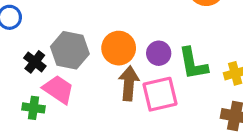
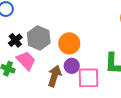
purple circle: (159, 53) -> (72, 66), moved
brown arrow: (129, 83) -> (54, 76), moved

